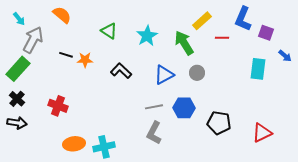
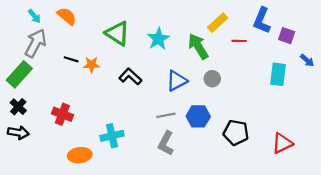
cyan arrow: (19, 19) -> (34, 16), moved
green triangle: (109, 31) -> (117, 33), size x1.4
cyan cross: (104, 147) -> (112, 136), moved

